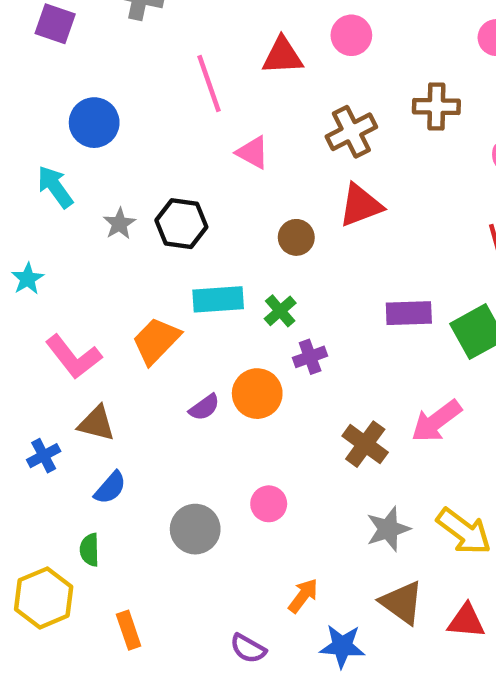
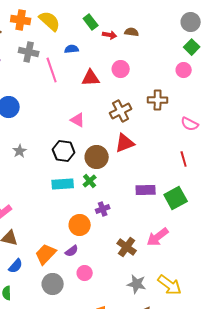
pink line: (209, 84) -> (52, 70), moved
black hexagon: (181, 224) -> (64, 151), moved
brown circle: (296, 237) -> (97, 157), size x1.5
green cross: (280, 311) -> (90, 181), moved
orange trapezoid: (156, 341) -> (46, 254), moved
purple semicircle: (204, 407) -> (72, 251), moved
gray star: (388, 529) -> (137, 284), turned 30

